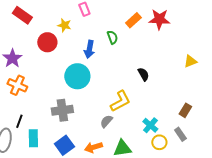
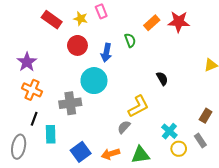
red rectangle: (22, 15) -> (52, 20), moved
yellow star: (64, 25) -> (81, 19), moved
red circle: (47, 42) -> (77, 45), moved
gray cross: (62, 110) -> (70, 103), moved
black line: (19, 121) -> (34, 119), moved
cyan rectangle: (33, 138) -> (51, 134), moved

